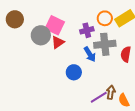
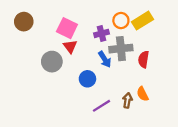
gray circle: (41, 35) -> (52, 62), moved
red triangle: (58, 42) -> (70, 46), turned -32
purple line: (99, 97) -> (101, 106), moved
orange semicircle: (124, 100) -> (143, 94), moved

